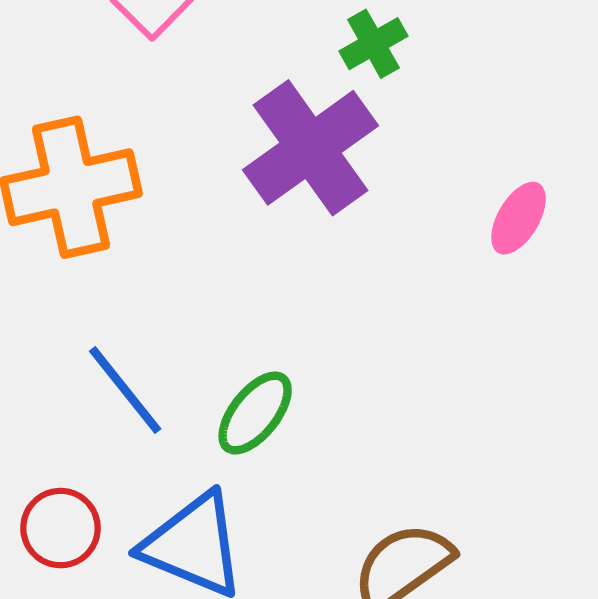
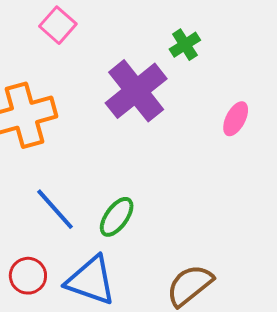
green cross: (373, 44) -> (185, 45), moved

